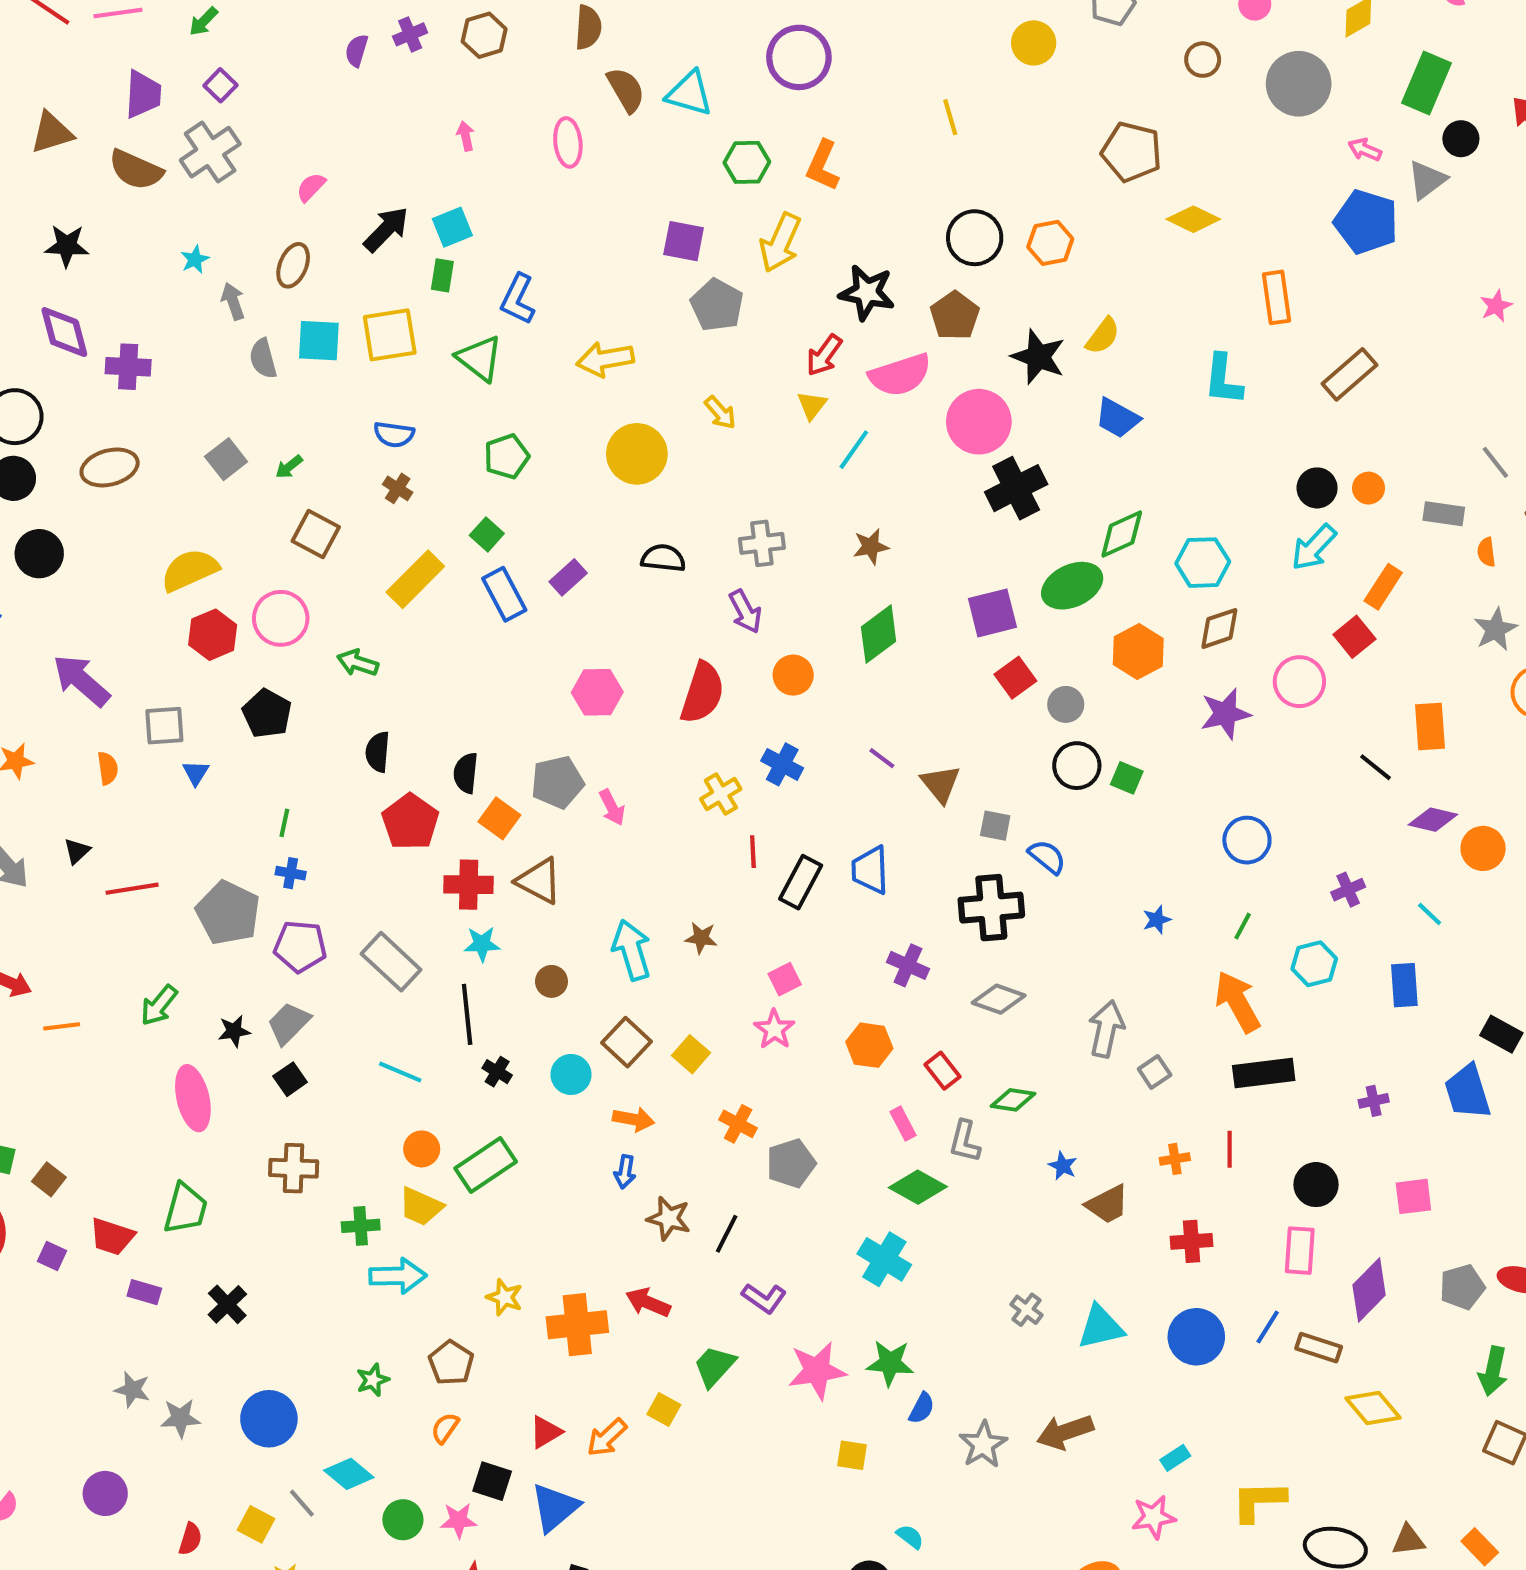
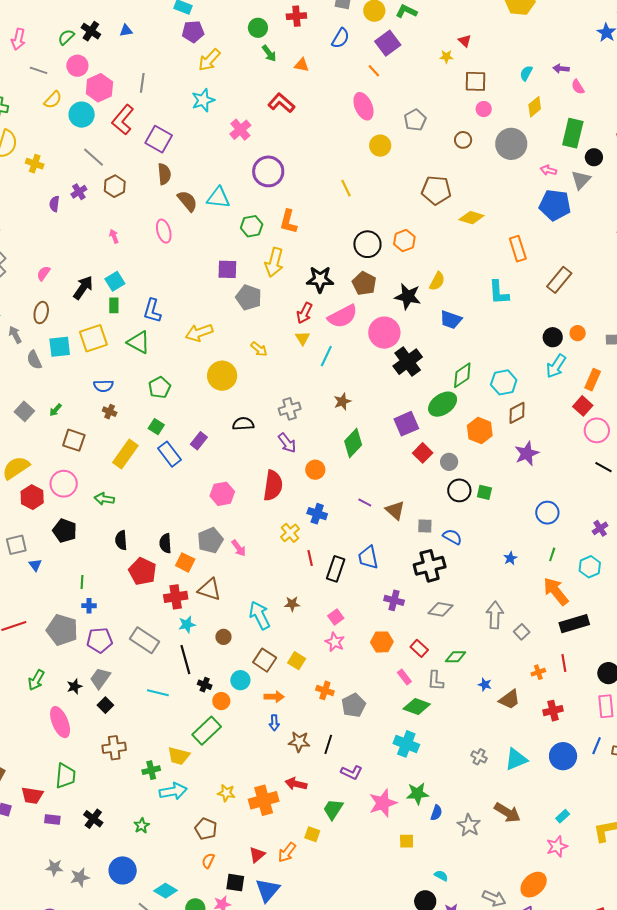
pink circle: (1299, 682) -> (597, 430), moved
orange circle: (422, 1149) -> (221, 701), moved
green star: (373, 1380) -> (142, 826), moved
brown arrow: (1065, 1432) -> (507, 813), turned -120

